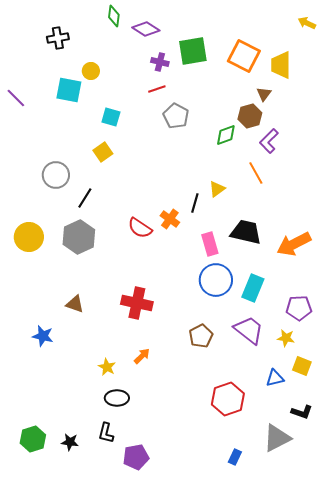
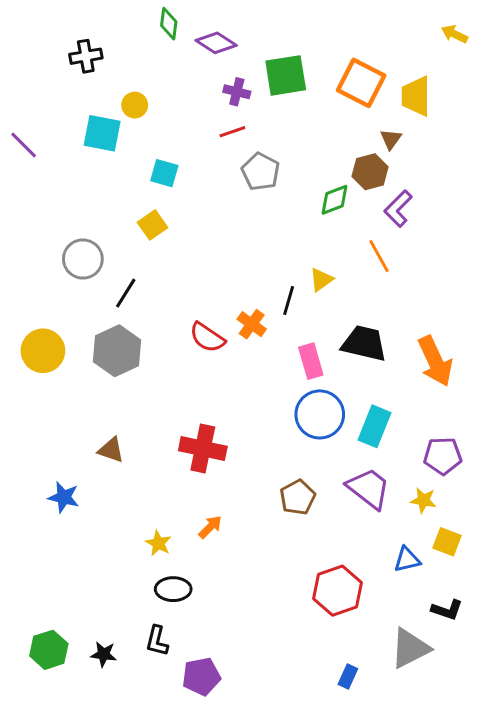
orange arrow: (294, 244) -> (435, 361), turned -88

